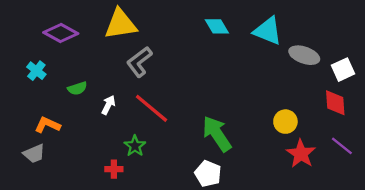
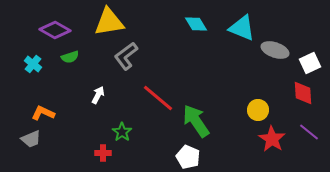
green semicircle: (77, 88) -> (70, 57), moved
red line: (152, 108) -> (158, 98), moved

